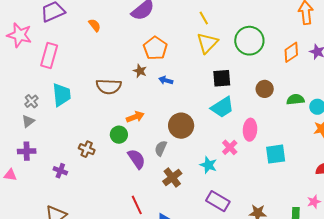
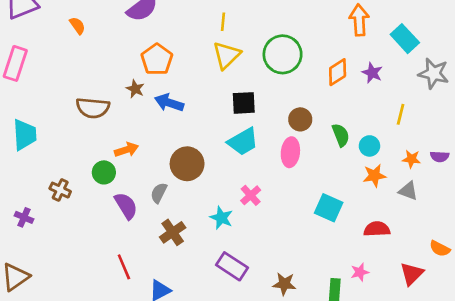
yellow line: (204, 18) -> (223, 22), turned 32
blue arrow: (166, 80) -> (169, 103), size x1.5
cyan trapezoid: (62, 95) -> (25, 135), moved
green semicircle: (295, 99) -> (341, 135), turned 72
pink ellipse: (250, 130) -> (290, 152), moved
cyan square: (276, 154) -> (329, 208), moved, turned 30

